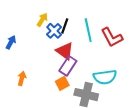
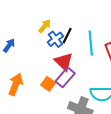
orange arrow: (22, 79) -> (16, 84), size x1.5
orange square: (62, 83) -> (48, 84), moved, turned -32

